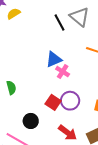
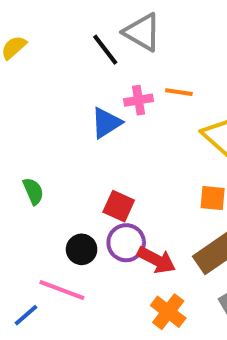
pink cross: (63, 72) -> (139, 100), moved, turned -32
purple circle: (70, 101) -> (126, 243), moved

